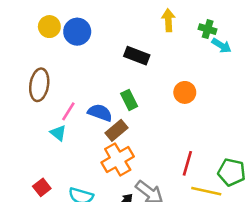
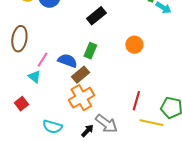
black rectangle: (137, 56) -> (96, 16), turned -60
green rectangle: (129, 100) -> (90, 51), turned 49
red square: (42, 187) -> (21, 104), moved

